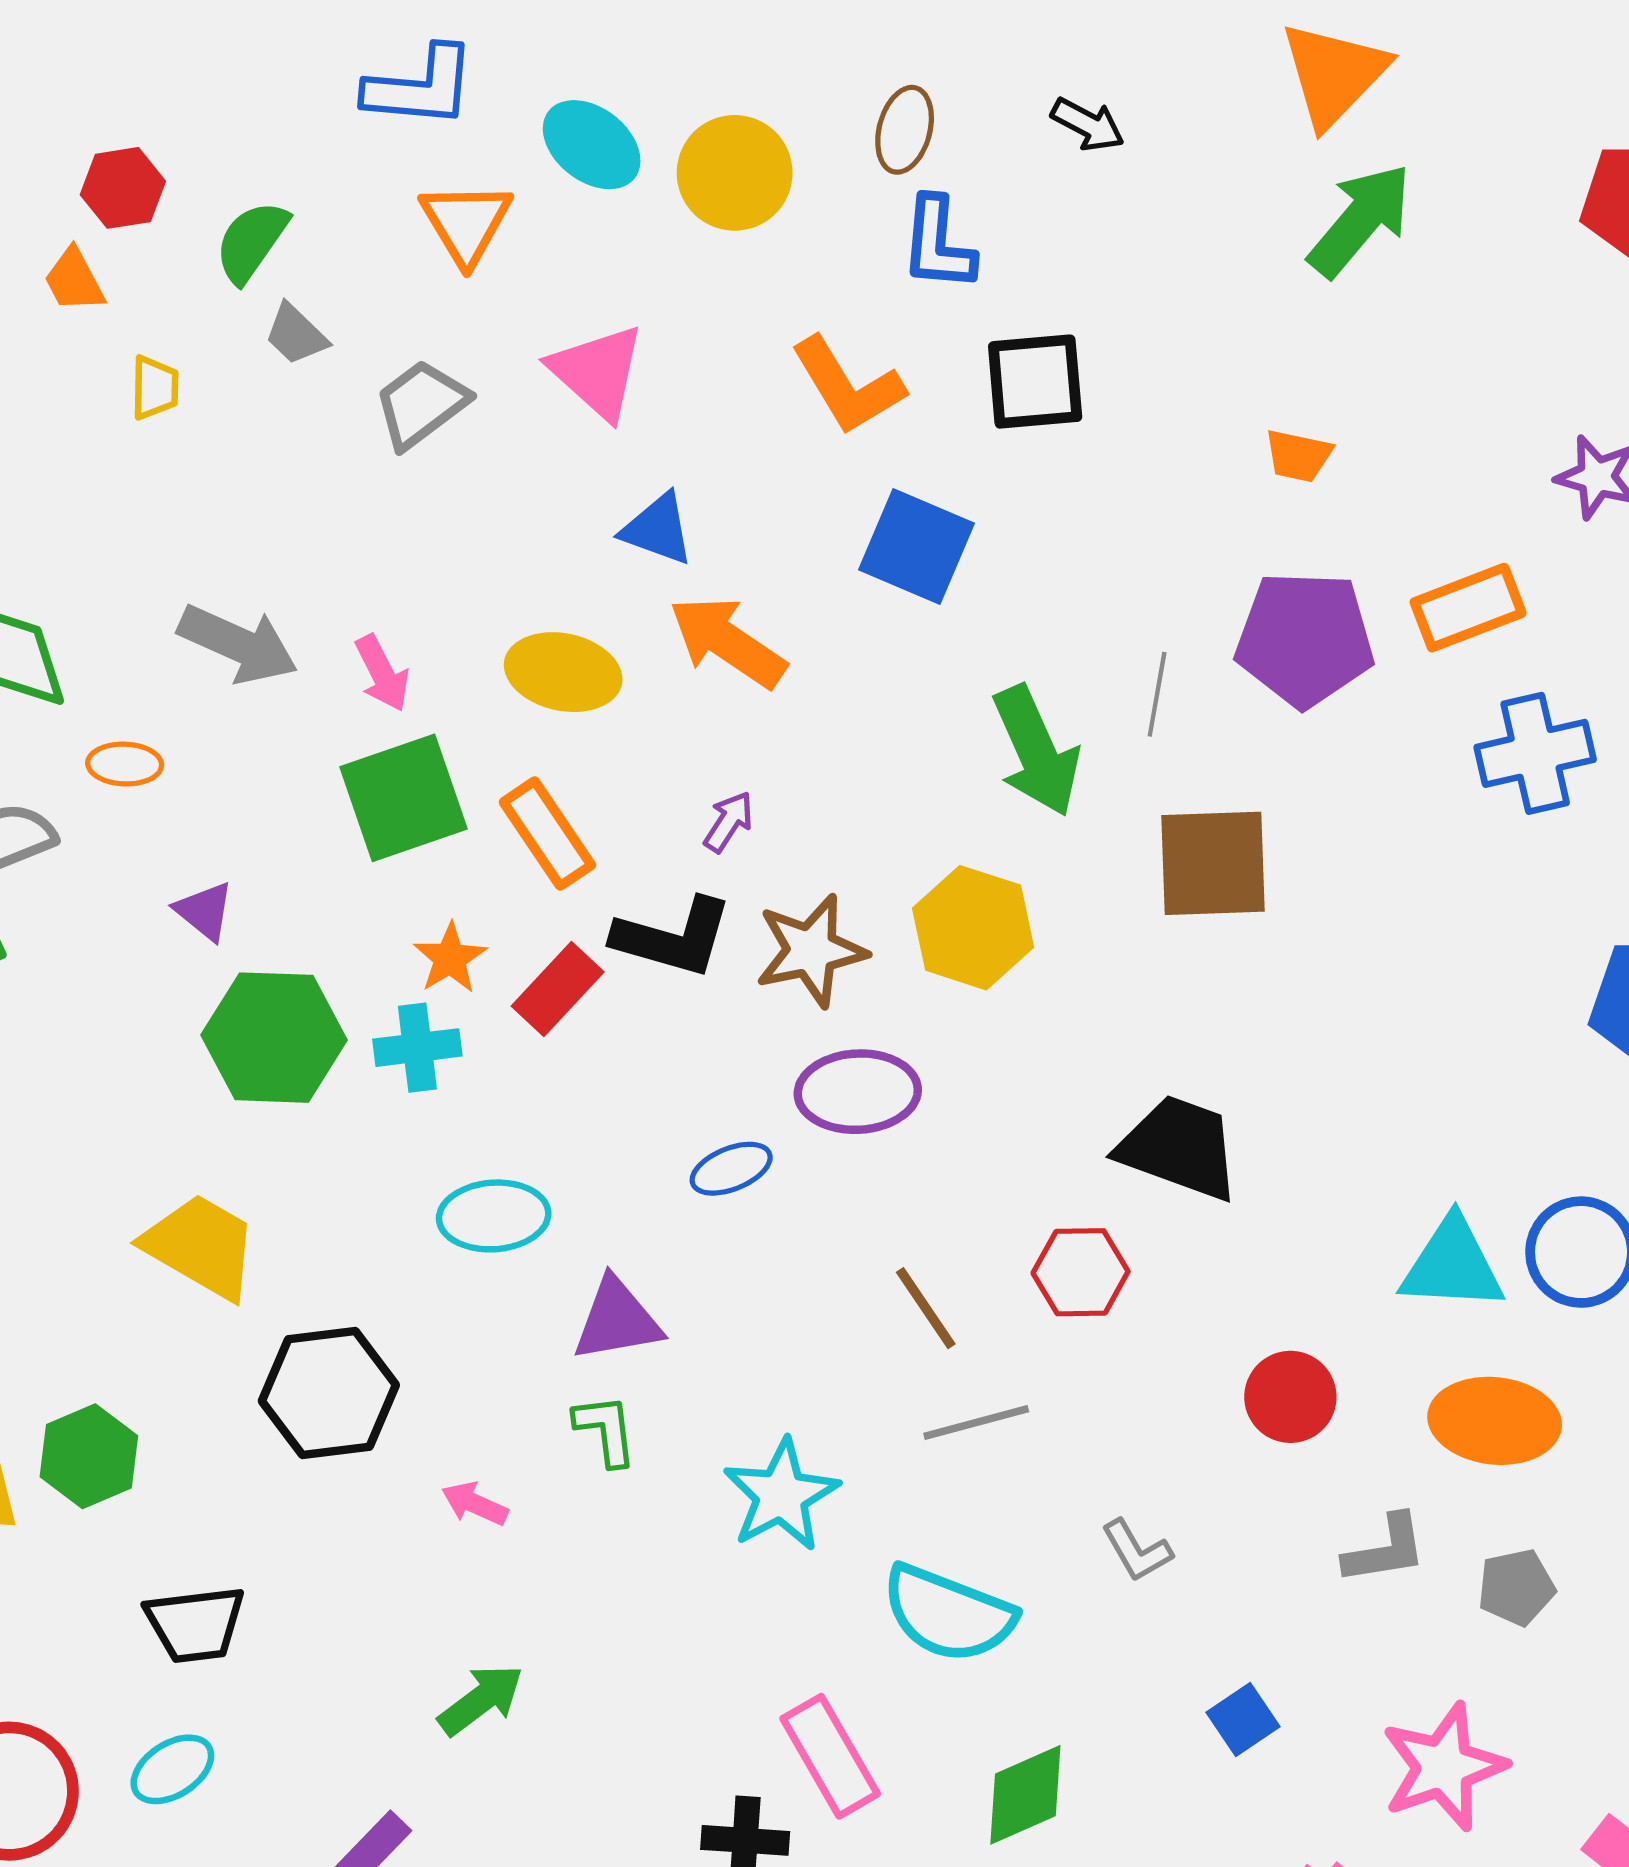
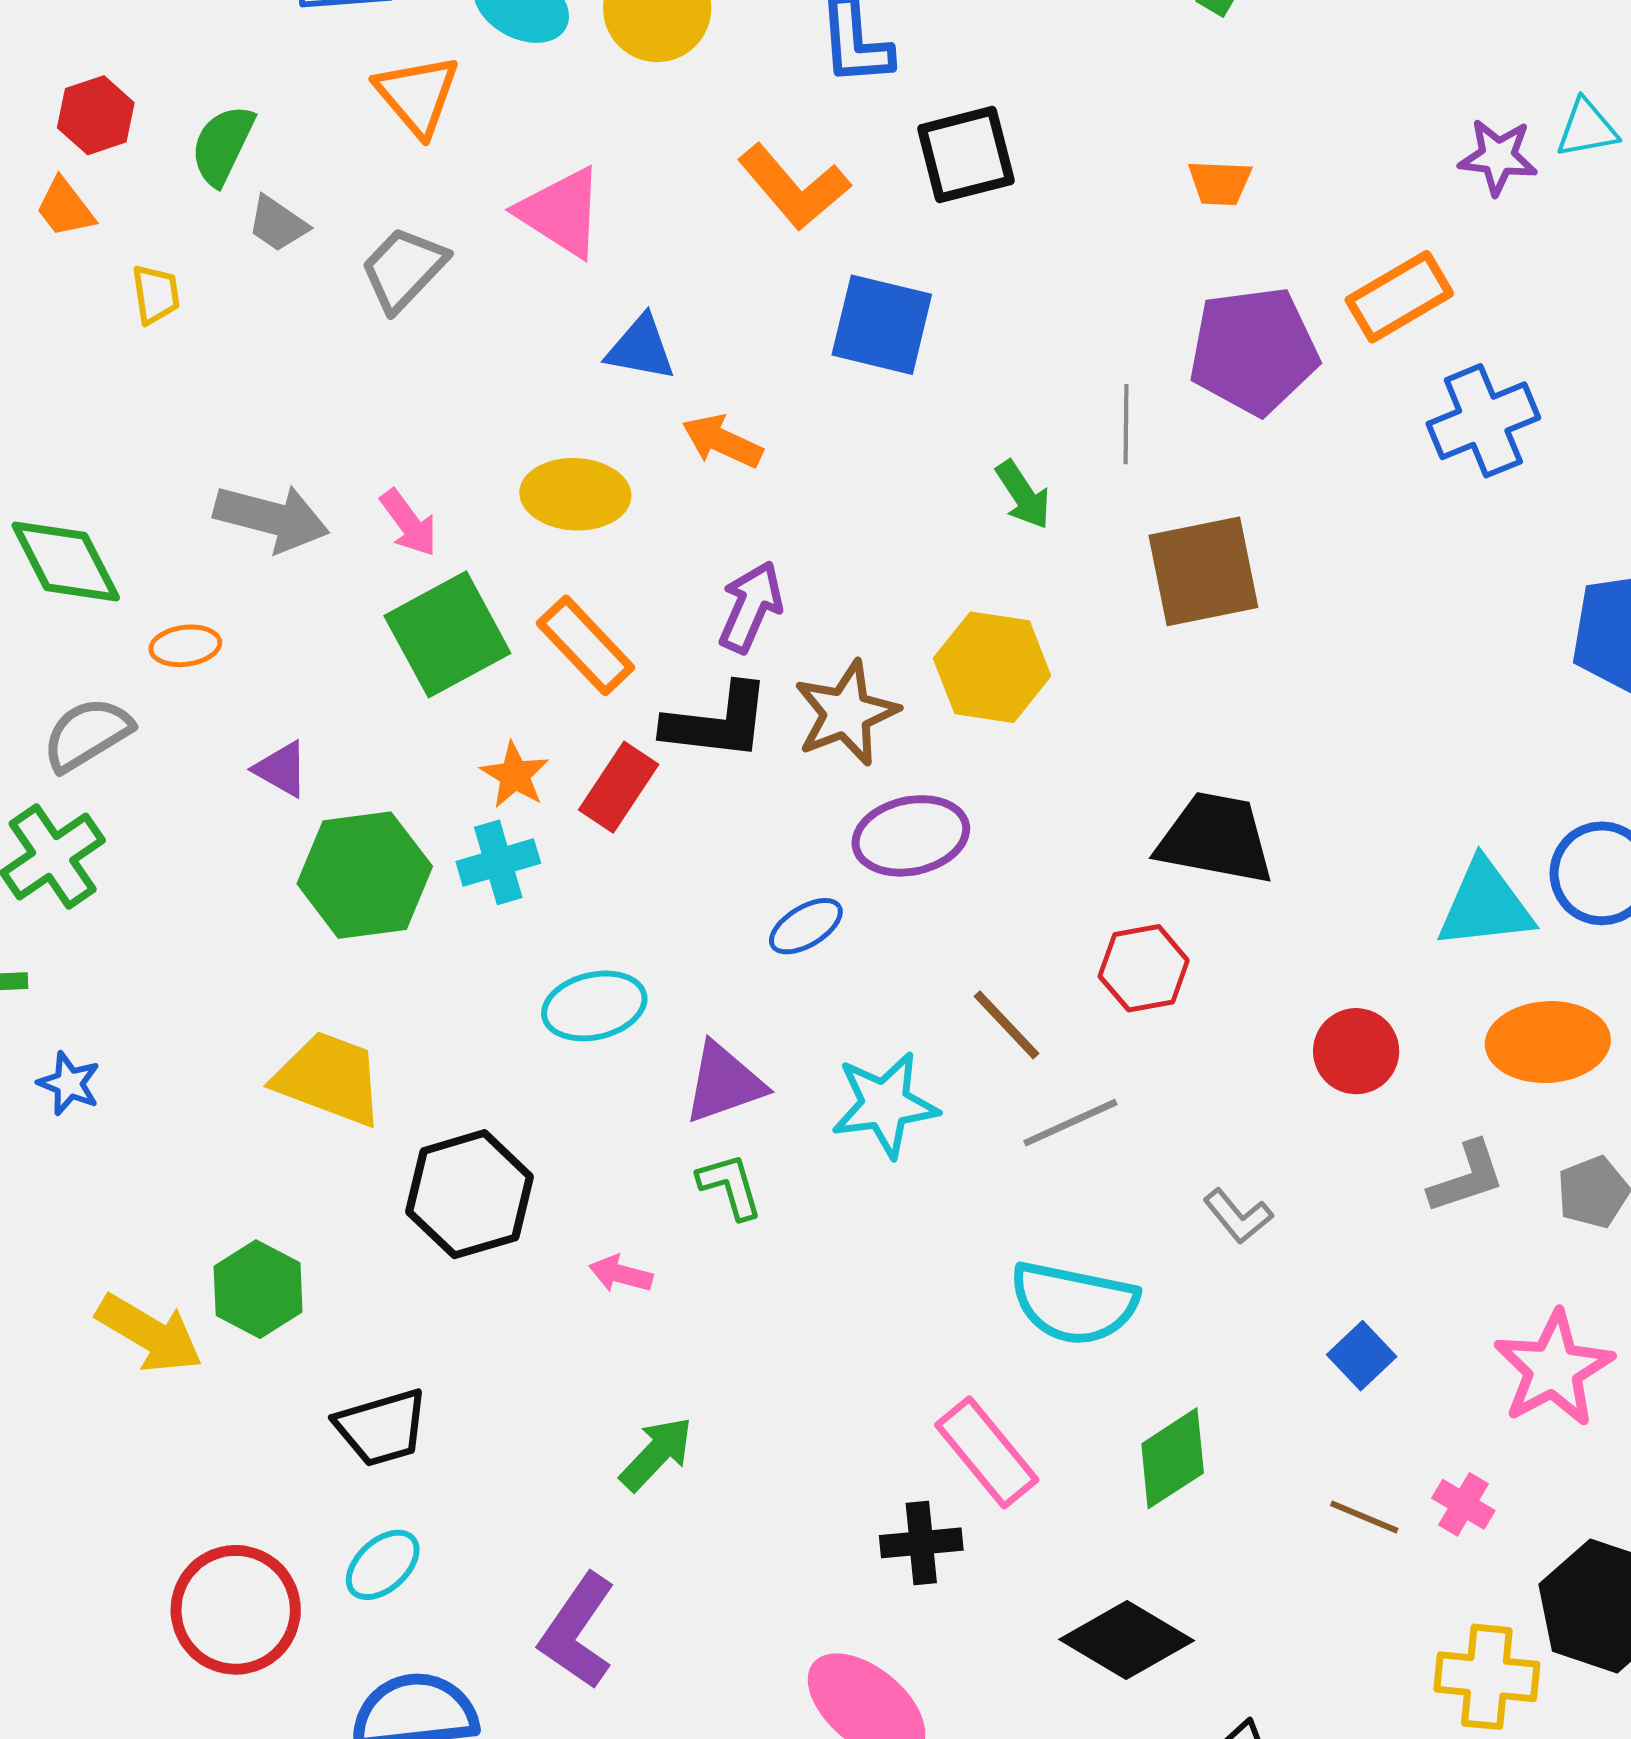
orange arrow: (727, 642) -> (722, 441), size x0.7
green arrow: (1036, 751) -> (1023, 495), size x0.6
purple arrow: (729, 822) -> (751, 607), size x1.5
cyan star: (781, 1495) -> (885, 1105), moved, turned 30

